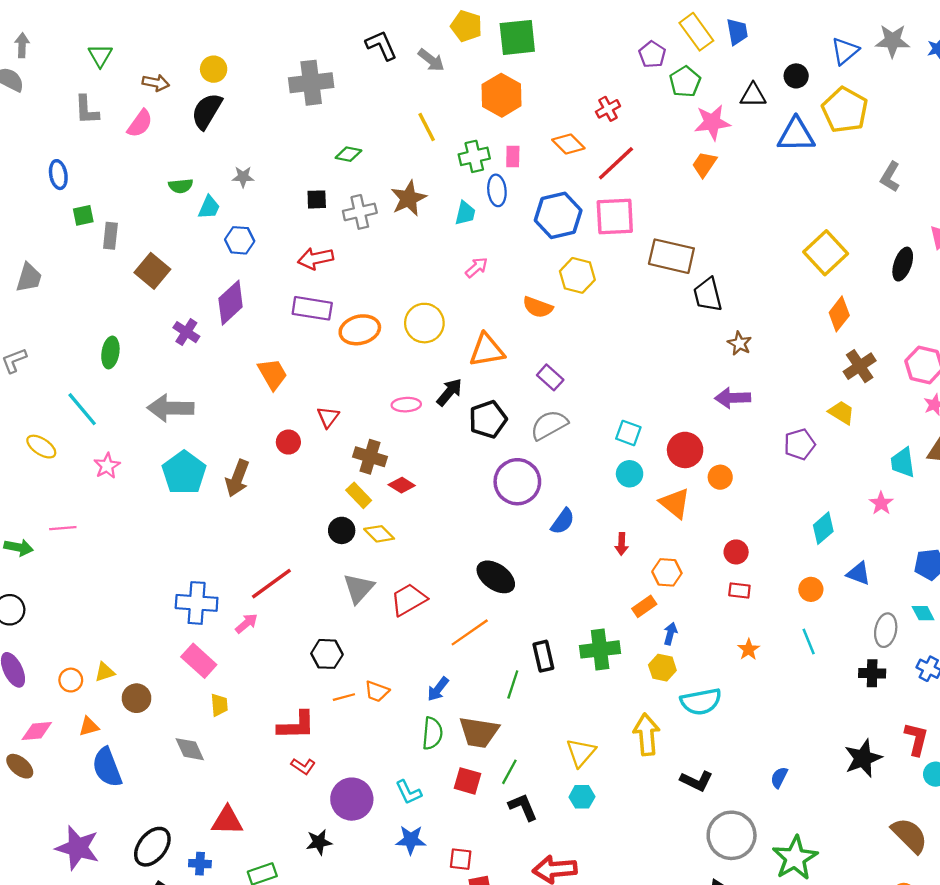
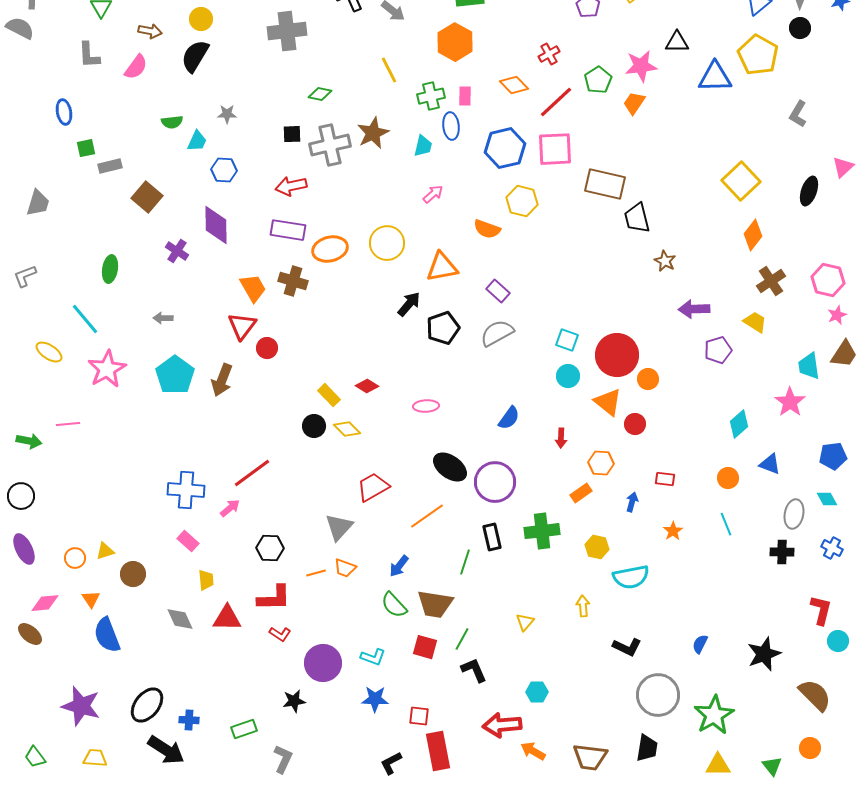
black circle: (796, 76) -> (800, 28), moved
green pentagon: (685, 82) -> (598, 80), moved
gray cross: (360, 212) -> (330, 145), size x1.4
gray rectangle: (110, 236) -> (110, 166), turned 70
purple diamond: (231, 303) -> (216, 225), turned -48
purple arrow: (733, 398) -> (694, 309), moved
pink ellipse: (406, 405) -> (426, 406), moved
gray arrow: (171, 408) -> (163, 318), size x0.5
red triangle: (328, 417) -> (242, 326), moved, size x1.4
red circle: (685, 450) -> (617, 355), size x1.4
brown cross: (370, 457) -> (293, 281), moved
pink star: (107, 466) -> (107, 369), size x1.6
purple circle: (517, 482) -> (495, 482), moved
pink star: (881, 503) -> (790, 402), size x1.4
red circle: (736, 552) -> (635, 424), moved
gray triangle: (359, 588) -> (339, 527), moved
blue arrow: (670, 634) -> (632, 502), moved
black hexagon: (327, 654) -> (270, 548), moved
pink rectangle: (199, 661) -> (188, 541), size x0.7
orange triangle: (89, 727) -> (91, 599), turned -48
green semicircle: (432, 733) -> (394, 605), turned 132
yellow arrow: (647, 734) -> (583, 606), size x0.6
yellow triangle: (581, 753) -> (525, 622), size x0.7
black star: (863, 758) -> (764, 654), moved
cyan L-shape: (409, 792) -> (373, 657), turned -45
cyan hexagon: (582, 797) -> (537, 692), moved
red triangle: (227, 821) -> (227, 618), moved

